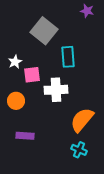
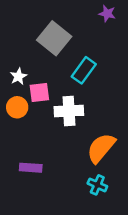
cyan rectangle: (68, 57) -> (84, 70), turned 40
orange circle: (16, 101) -> (17, 107), moved

